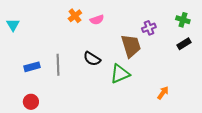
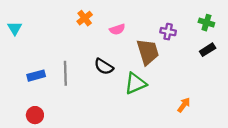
pink semicircle: (97, 20) -> (117, 29), moved
purple cross: (149, 28) -> (168, 32), turned 32

